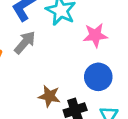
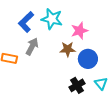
brown star: (49, 96) -> (68, 49), moved

